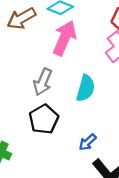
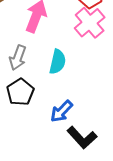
blue arrow: (87, 142) -> (62, 111), size x1.4

